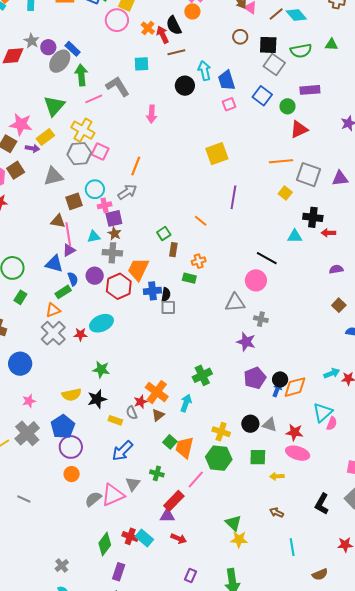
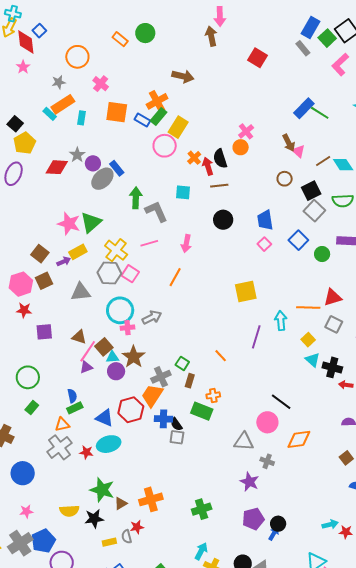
black square: (268, 45) -> (311, 191), turned -36
cyan arrow: (204, 71) -> (281, 321), moved
green arrow: (81, 75) -> (136, 198), moved
pink line: (94, 99) -> (149, 243), moved
pink square: (229, 104) -> (264, 244), turned -32
pink star: (21, 124) -> (69, 224), moved
red triangle: (299, 129) -> (333, 297), moved
purple arrow: (32, 148) -> (64, 261), turned -40
orange line: (136, 166) -> (175, 277), moved
gray square: (308, 175) -> (334, 324), size x0.7
cyan circle: (95, 189) -> (120, 310), size x1.4
brown square: (74, 201) -> (104, 347), moved, turned -30
purple square: (114, 218) -> (44, 332), moved
brown star: (114, 233) -> (134, 357), size x1.6
green square: (164, 233) -> (182, 363), turned -32
pink line: (68, 234) -> (88, 351), turned 35
cyan triangle: (295, 236) -> (313, 360), moved, turned 35
gray cross: (112, 253) -> (161, 377), moved, turned -36
blue triangle: (54, 264) -> (104, 418), moved
purple circle: (95, 276) -> (116, 371), moved
green rectangle: (189, 278) -> (202, 411), size x1.5
blue semicircle: (73, 279) -> (72, 396), moved
black semicircle: (166, 295) -> (176, 424), turned 128
green star: (101, 370) -> (102, 490), size x1.4
orange diamond: (295, 387) -> (299, 439), moved
orange cross: (157, 392) -> (151, 499), moved, turned 30
cyan arrow: (186, 403) -> (201, 551), moved
brown triangle: (158, 415) -> (121, 503), moved
yellow rectangle: (115, 420) -> (109, 542), turned -40
blue pentagon: (63, 427) -> (43, 541), moved

